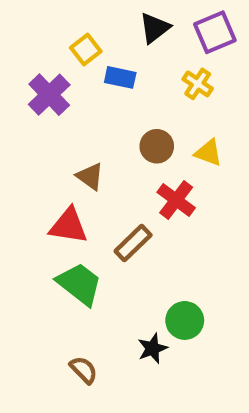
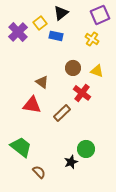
black triangle: (155, 28) -> (61, 13), moved
purple cross: (49, 95) -> (18, 32), moved
green trapezoid: (79, 284) -> (21, 147), moved

